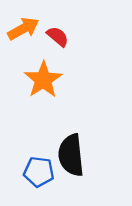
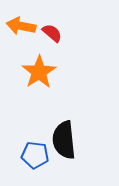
orange arrow: (23, 29) -> (21, 26), turned -140

